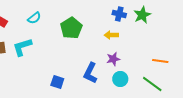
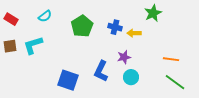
blue cross: (119, 14) -> (115, 27), moved
yellow arrow: (111, 35) -> (134, 33), moved
blue square: (57, 82) -> (68, 80), size x1.5
green line: (152, 84) -> (175, 82), moved

